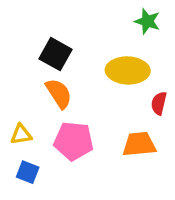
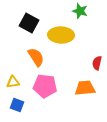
green star: (147, 21) -> (80, 11), moved
black square: (56, 54) -> (29, 23), moved
yellow ellipse: (128, 70) -> (61, 35), moved

